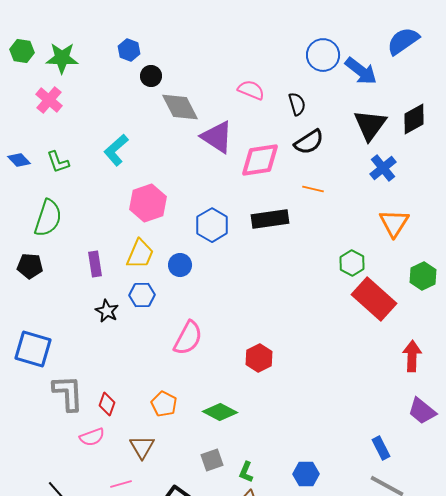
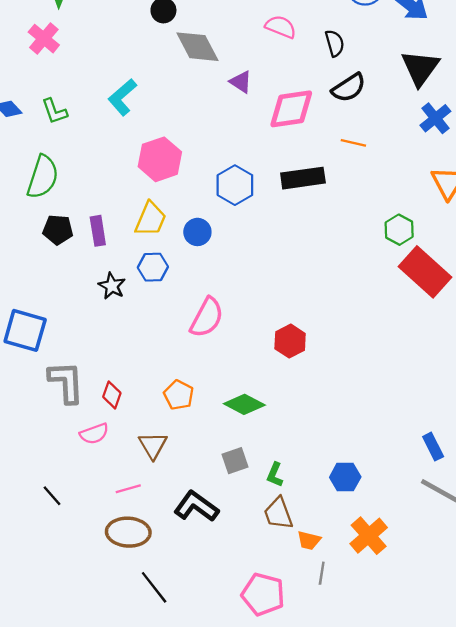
purple triangle: (217, 137) -> (241, 82), size x0.6
black pentagon: (30, 266) -> (58, 230), moved

